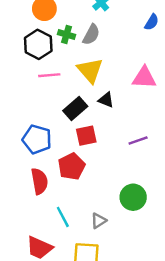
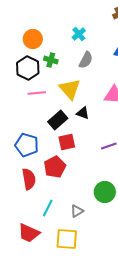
gray semicircle: (91, 35) -> (86, 60), moved
cyan line: (63, 217) -> (48, 208), turned 54

